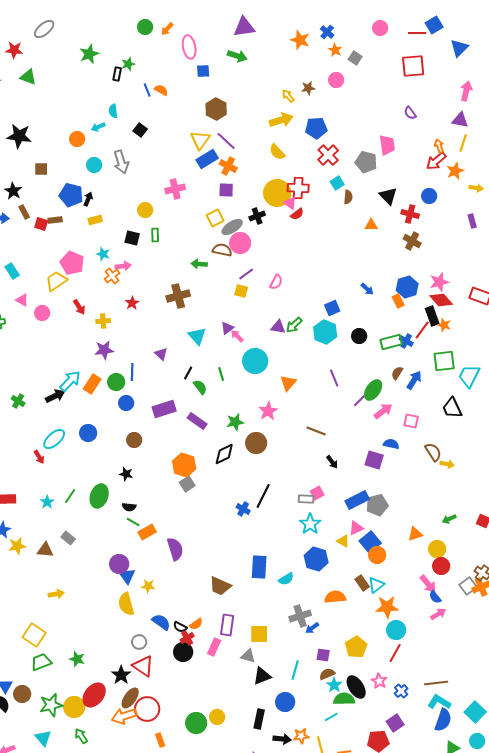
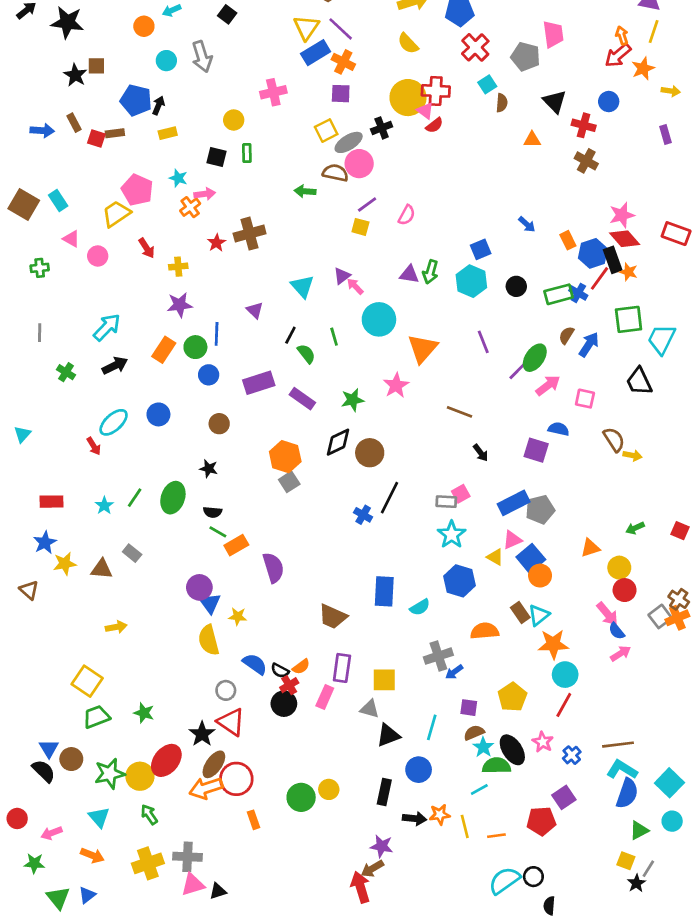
black star: (13, 191) -> (75, 75), moved
blue hexagon: (407, 287) -> (593, 253), moved
brown cross: (178, 296) -> (250, 234), moved
green arrow: (294, 325) -> (430, 272), turned -30
cyan arrow: (70, 381) -> (107, 327), moved
orange triangle: (288, 383) -> (423, 348), size x1.4
brown circle: (256, 443) -> (370, 453), moved

